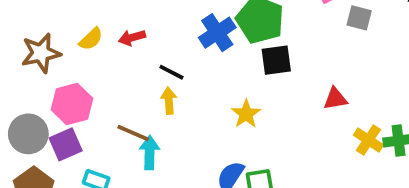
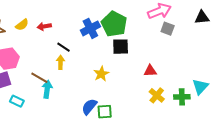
yellow cross: (368, 140) -> (157, 95), moved

